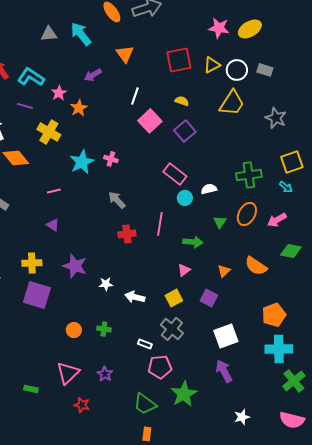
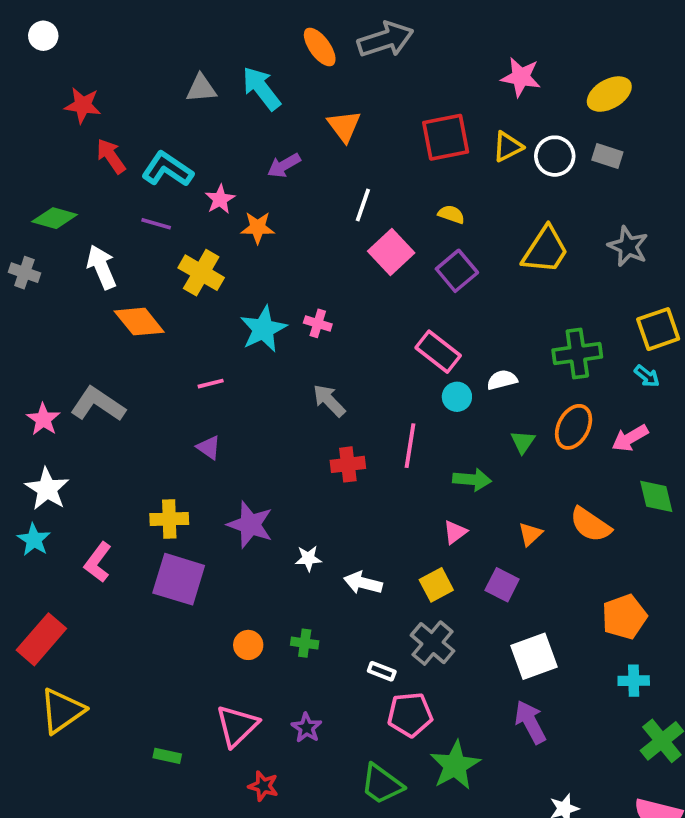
yellow ellipse: (250, 29) -> (609, 94), moved
yellow trapezoid: (232, 103) -> (545, 250), moved
orange star: (79, 108) -> (258, 228), turned 30
green diamond: (291, 251) -> (656, 496), turned 65
cyan cross: (279, 349) -> (634, 681), size x0.6

